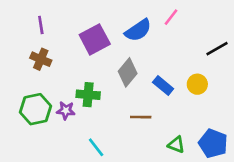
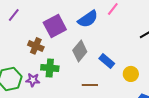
purple line: (41, 25) -> (14, 15), turned 48
brown cross: (41, 59) -> (36, 46), moved
yellow circle: (197, 84) -> (131, 74), moved

